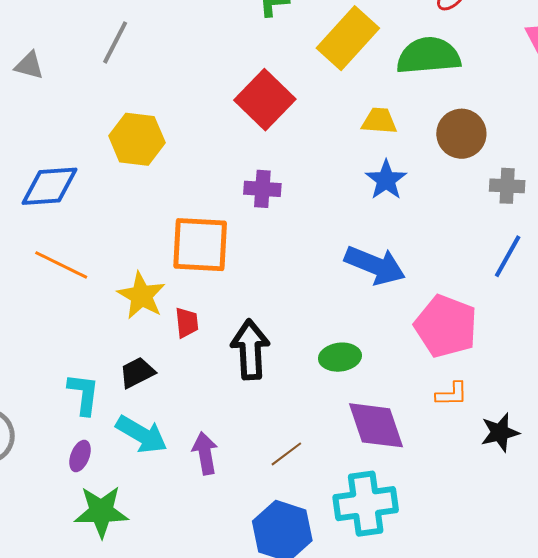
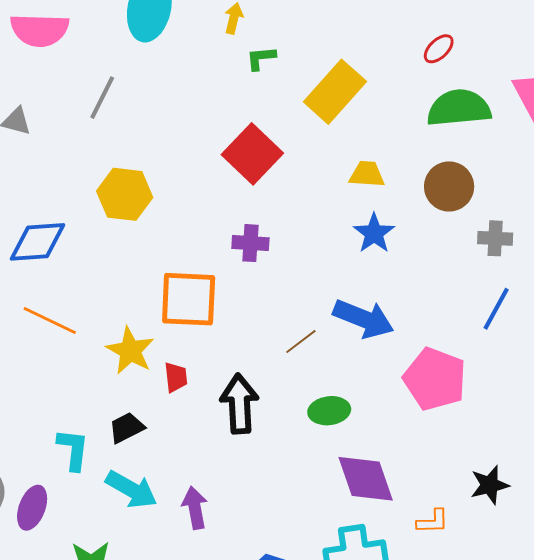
green semicircle: (429, 56) -> (459, 108), moved
orange L-shape: (452, 394) -> (433, 522), moved
brown line: (286, 454) -> (301, 342), moved
purple ellipse: (80, 456) -> (32, 508), moved, size x1.4

